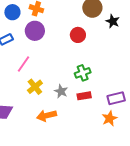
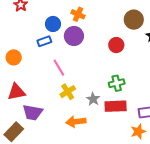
blue circle: (12, 12) -> (53, 24), moved
pink line: (23, 64) -> (59, 68), turned -72
red rectangle: (84, 96) -> (116, 106), size x1.5

